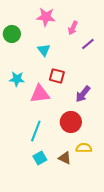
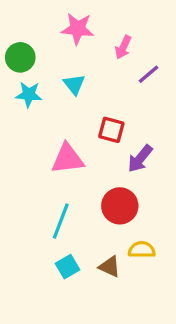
red square: (57, 76) -> (111, 130), moved
cyan star: (17, 79) -> (29, 94), moved

